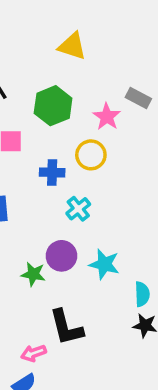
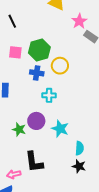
green hexagon: (53, 106) -> (39, 50), moved
pink star: (107, 117) -> (79, 21), moved
cyan cross: (78, 209) -> (49, 95), turned 32

